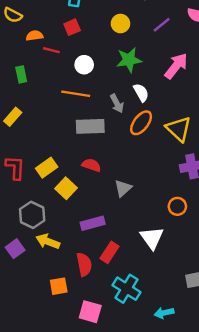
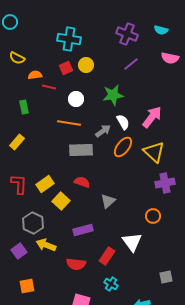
yellow circle: (120, 24) -> (86, 65), moved
purple line: (162, 25) -> (131, 64), moved
pink arrow: (176, 66) -> (152, 117), moved
gray arrow: (117, 103) -> (103, 131), turned -98
red rectangle: (110, 252) -> (107, 256), moved
red semicircle: (84, 264) -> (76, 264), turned 108
orange square: (59, 286) -> (27, 286), moved
cyan cross: (127, 289) -> (111, 284), size x0.6

